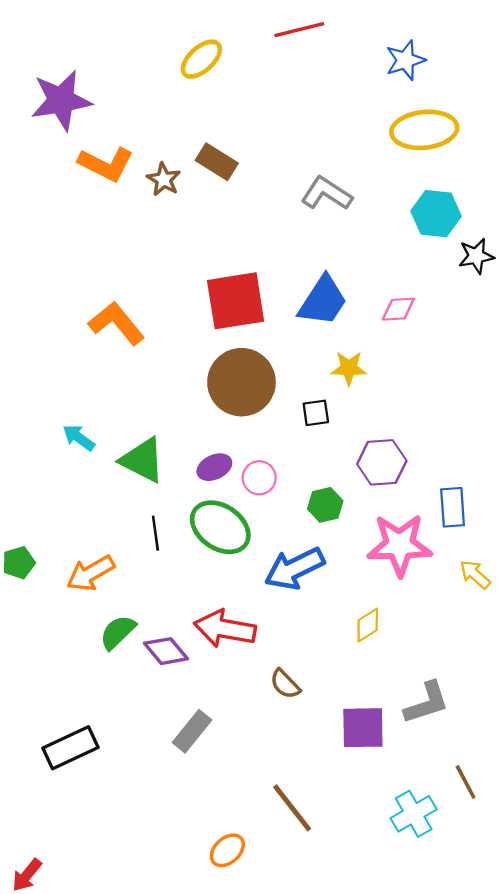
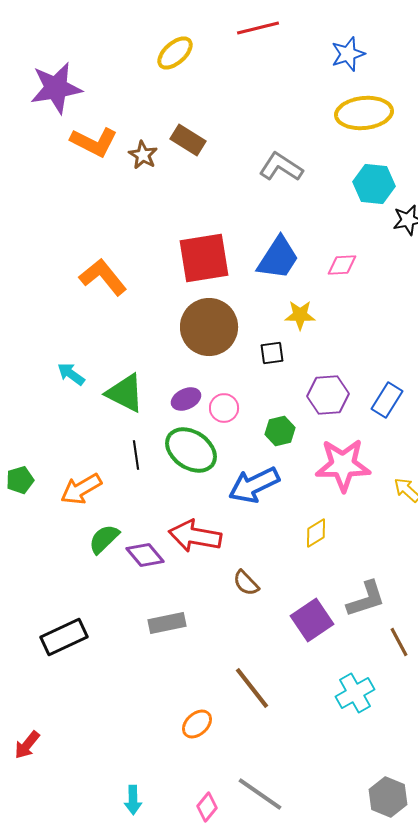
blue rectangle: (453, 507) -> (387, 400), moved, turned 36
purple square: (363, 728) -> (312, 620), turned -33
gray rectangle: (192, 731) -> (167, 623), turned 39
brown line: (466, 782) -> (399, 642), moved

